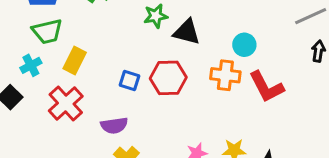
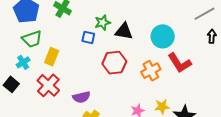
cyan circle: (244, 45) -> (163, 36), size x1.5
orange cross: (225, 75) -> (151, 71), moved, turned -30
blue square: (129, 81) -> (88, 37), moved

